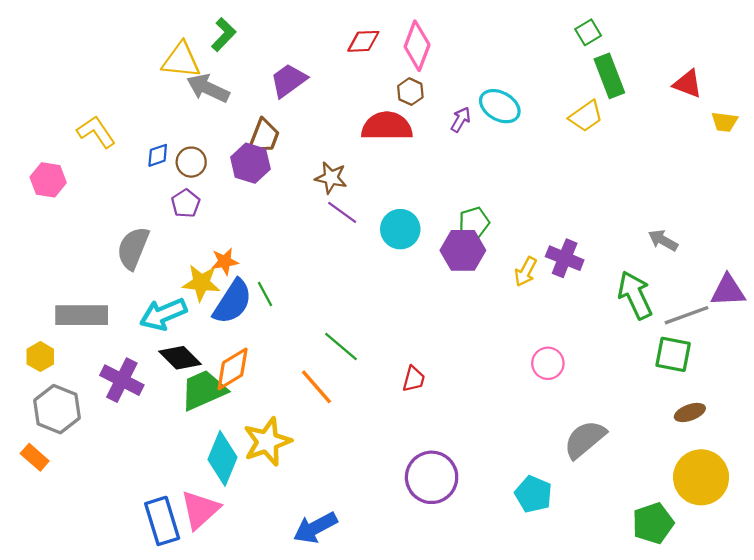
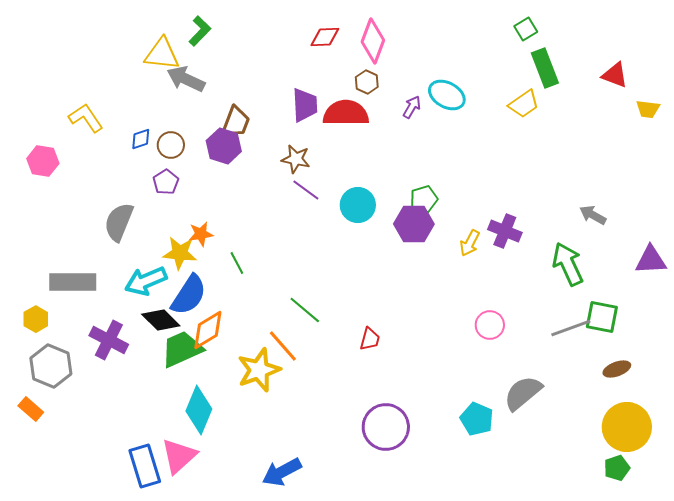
purple trapezoid: (288, 80) -> (305, 105), moved, turned 123
blue semicircle: (233, 302) -> (189, 295), moved
gray line: (687, 315) -> (571, 328), moved
yellow star: (267, 442) -> (259, 370), moved
cyan pentagon: (533, 494) -> (477, 419), moved
green pentagon: (653, 523) -> (617, 468), moved, size x0.7

